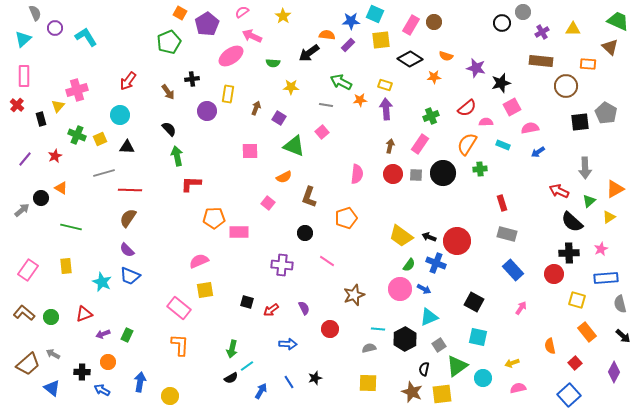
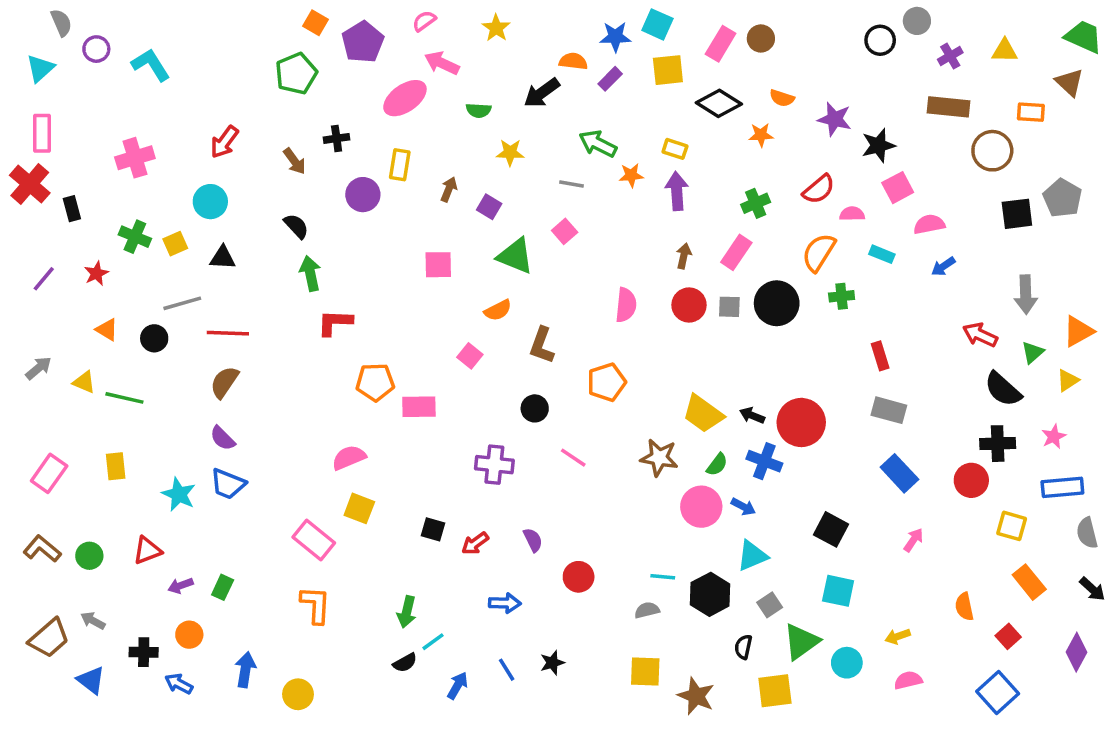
red cross: (17, 105) -> (30, 184), size x1.6
yellow triangle: (58, 106) -> (84, 382), moved, turned -48
black circle: (41, 198) -> (154, 338), moved
yellow square: (205, 290) -> (359, 508), turned 30
brown star: (354, 295) -> (659, 458), moved, turned 30
brown star: (412, 392) -> (696, 696), moved

